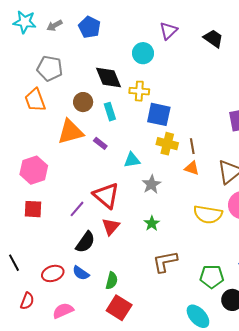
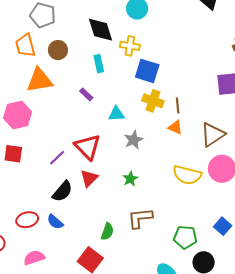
brown circle: (83, 102) -> (58, 50), moved
orange triangle: (70, 132) -> (40, 80), moved
green semicircle: (112, 281) -> (107, 232), moved

